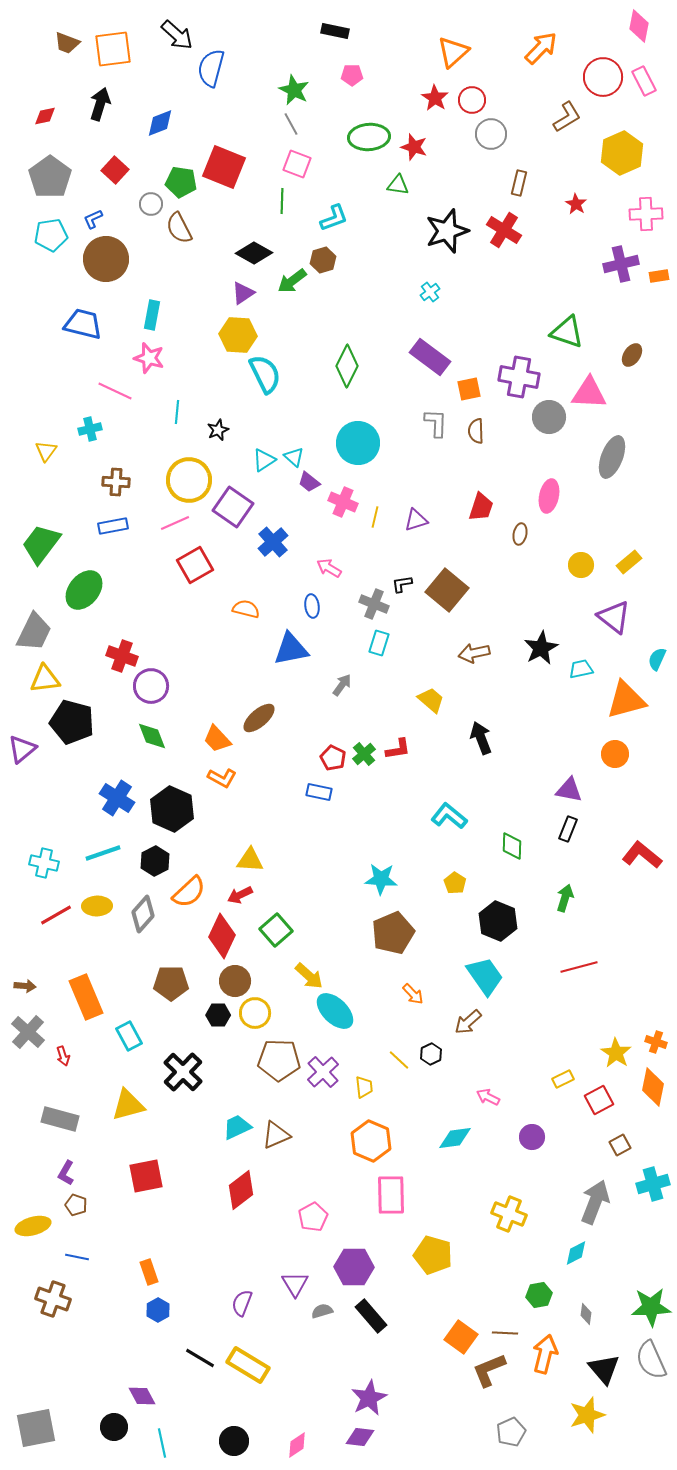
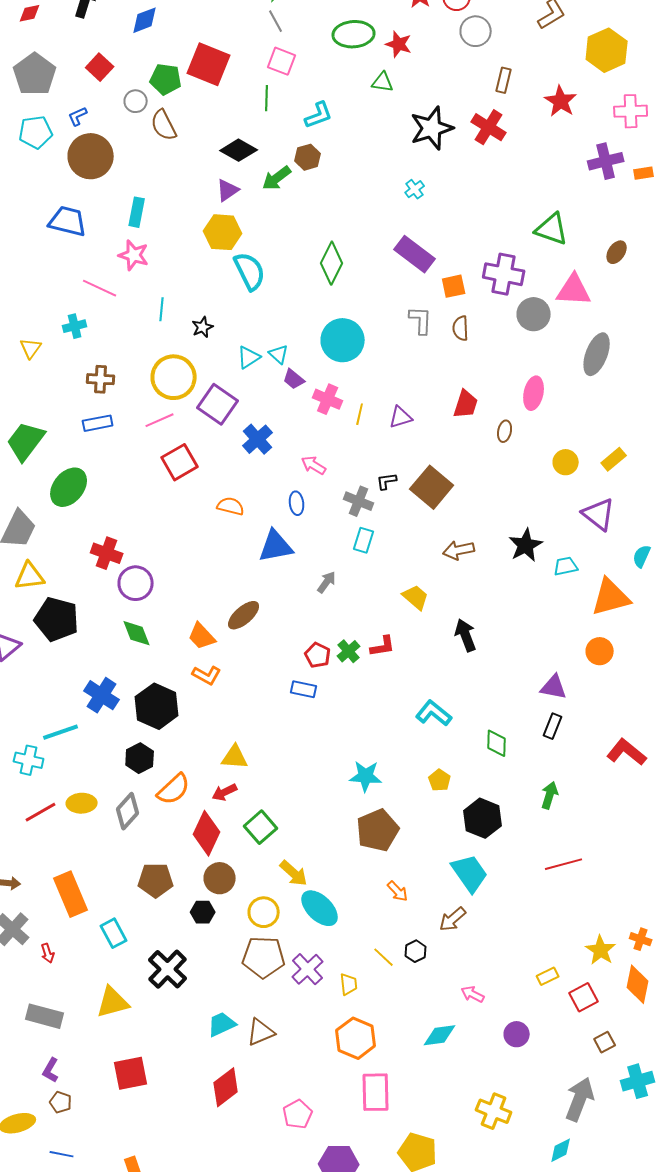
red star: (576, 204) -> (561, 101), size x1.5
cyan line: (103, 853) -> (61, 732), moved
yellow circle: (255, 1013) -> (264, 912), moved

